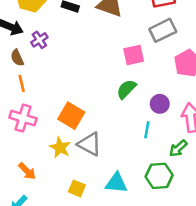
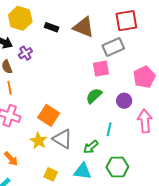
gray rectangle: (163, 30) -> (113, 47), moved
purple circle: (160, 104) -> (124, 101), moved
green arrow: (178, 148) -> (91, 147), moved

